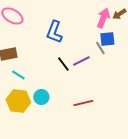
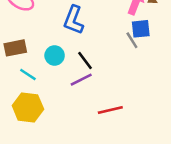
purple line: (81, 61) -> (81, 80), moved
cyan circle: (41, 97) -> (55, 55), moved

